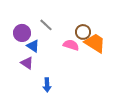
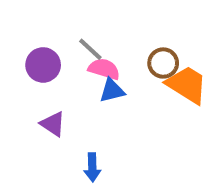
pink semicircle: (71, 45) -> (104, 69), moved
blue triangle: (33, 46) -> (112, 91), moved, turned -48

